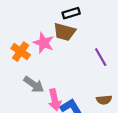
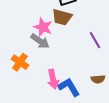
orange cross: (21, 52) -> (20, 62), moved
gray arrow: (34, 84) -> (40, 41), moved

